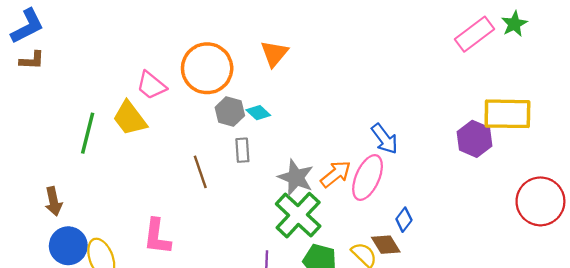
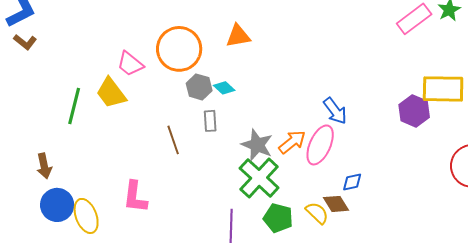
orange triangle: (274, 53) -> (238, 36), turned 40
brown L-shape: (32, 60) -> (25, 42), turned 35
blue diamond: (404, 220) -> (352, 182), turned 40

